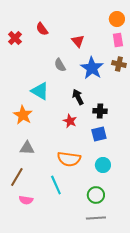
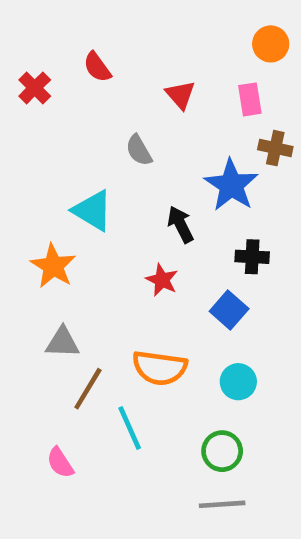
pink rectangle: (118, 40) -> (250, 99), moved
blue star: (92, 68) -> (231, 185), moved
black cross: (100, 111) -> (252, 257), moved
blue square: (99, 134) -> (229, 310), turned -35
brown line: (17, 177) -> (88, 389), moved
pink semicircle: (26, 200) -> (60, 463), turned 48

